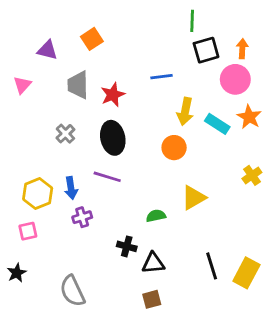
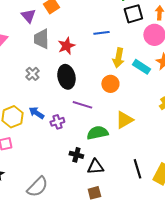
purple triangle: (47, 50) -> (28, 16), moved, turned 35
purple line: (107, 177) -> (82, 105), moved
blue arrow: (71, 188) -> (36, 113), turned 133
green semicircle: (156, 216) -> (97, 133), size x1.5
purple cross: (82, 217) -> (57, 122), moved
gray semicircle: (72, 291) -> (37, 187), turned -110

